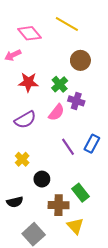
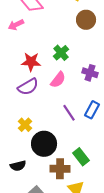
brown circle: (80, 60) -> (86, 20), moved
red star: (28, 82) -> (31, 62), moved
purple cross: (76, 101) -> (90, 73), moved
black circle: (42, 179) -> (44, 144), size x1.6

